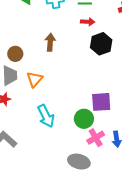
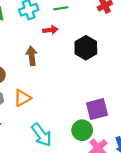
red arrow: (88, 22) -> (50, 30), moved
orange triangle: (35, 79) -> (22, 98), turned 30

